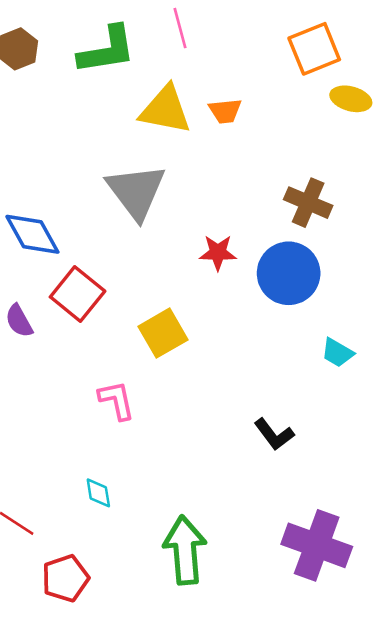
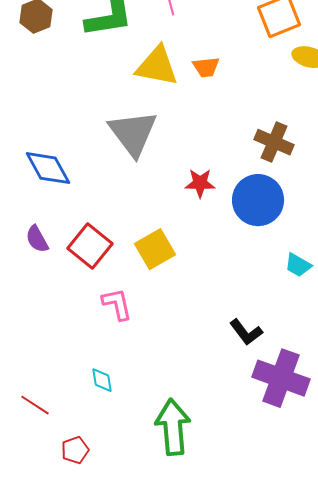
red square: (78, 294) -> (90, 246), moved
purple cross: (317, 545) -> (281, 378), moved
red pentagon: (65, 578) -> (75, 450), size x0.7

